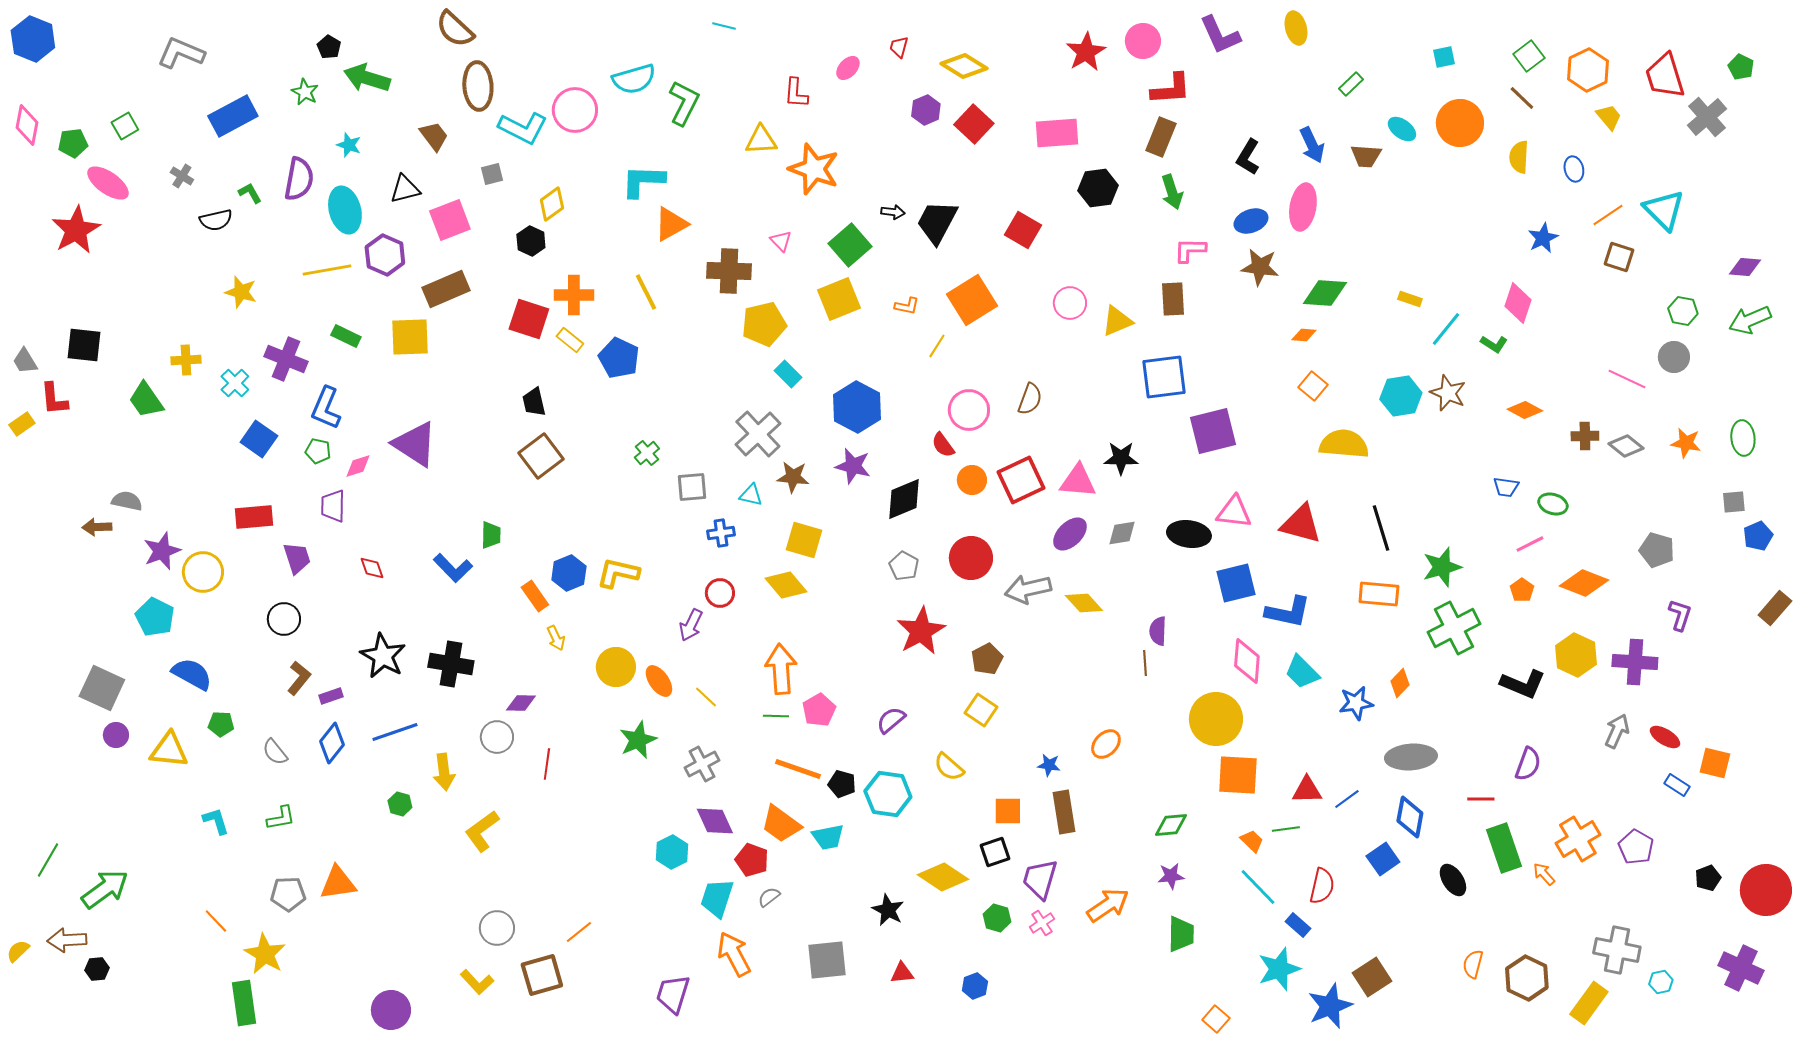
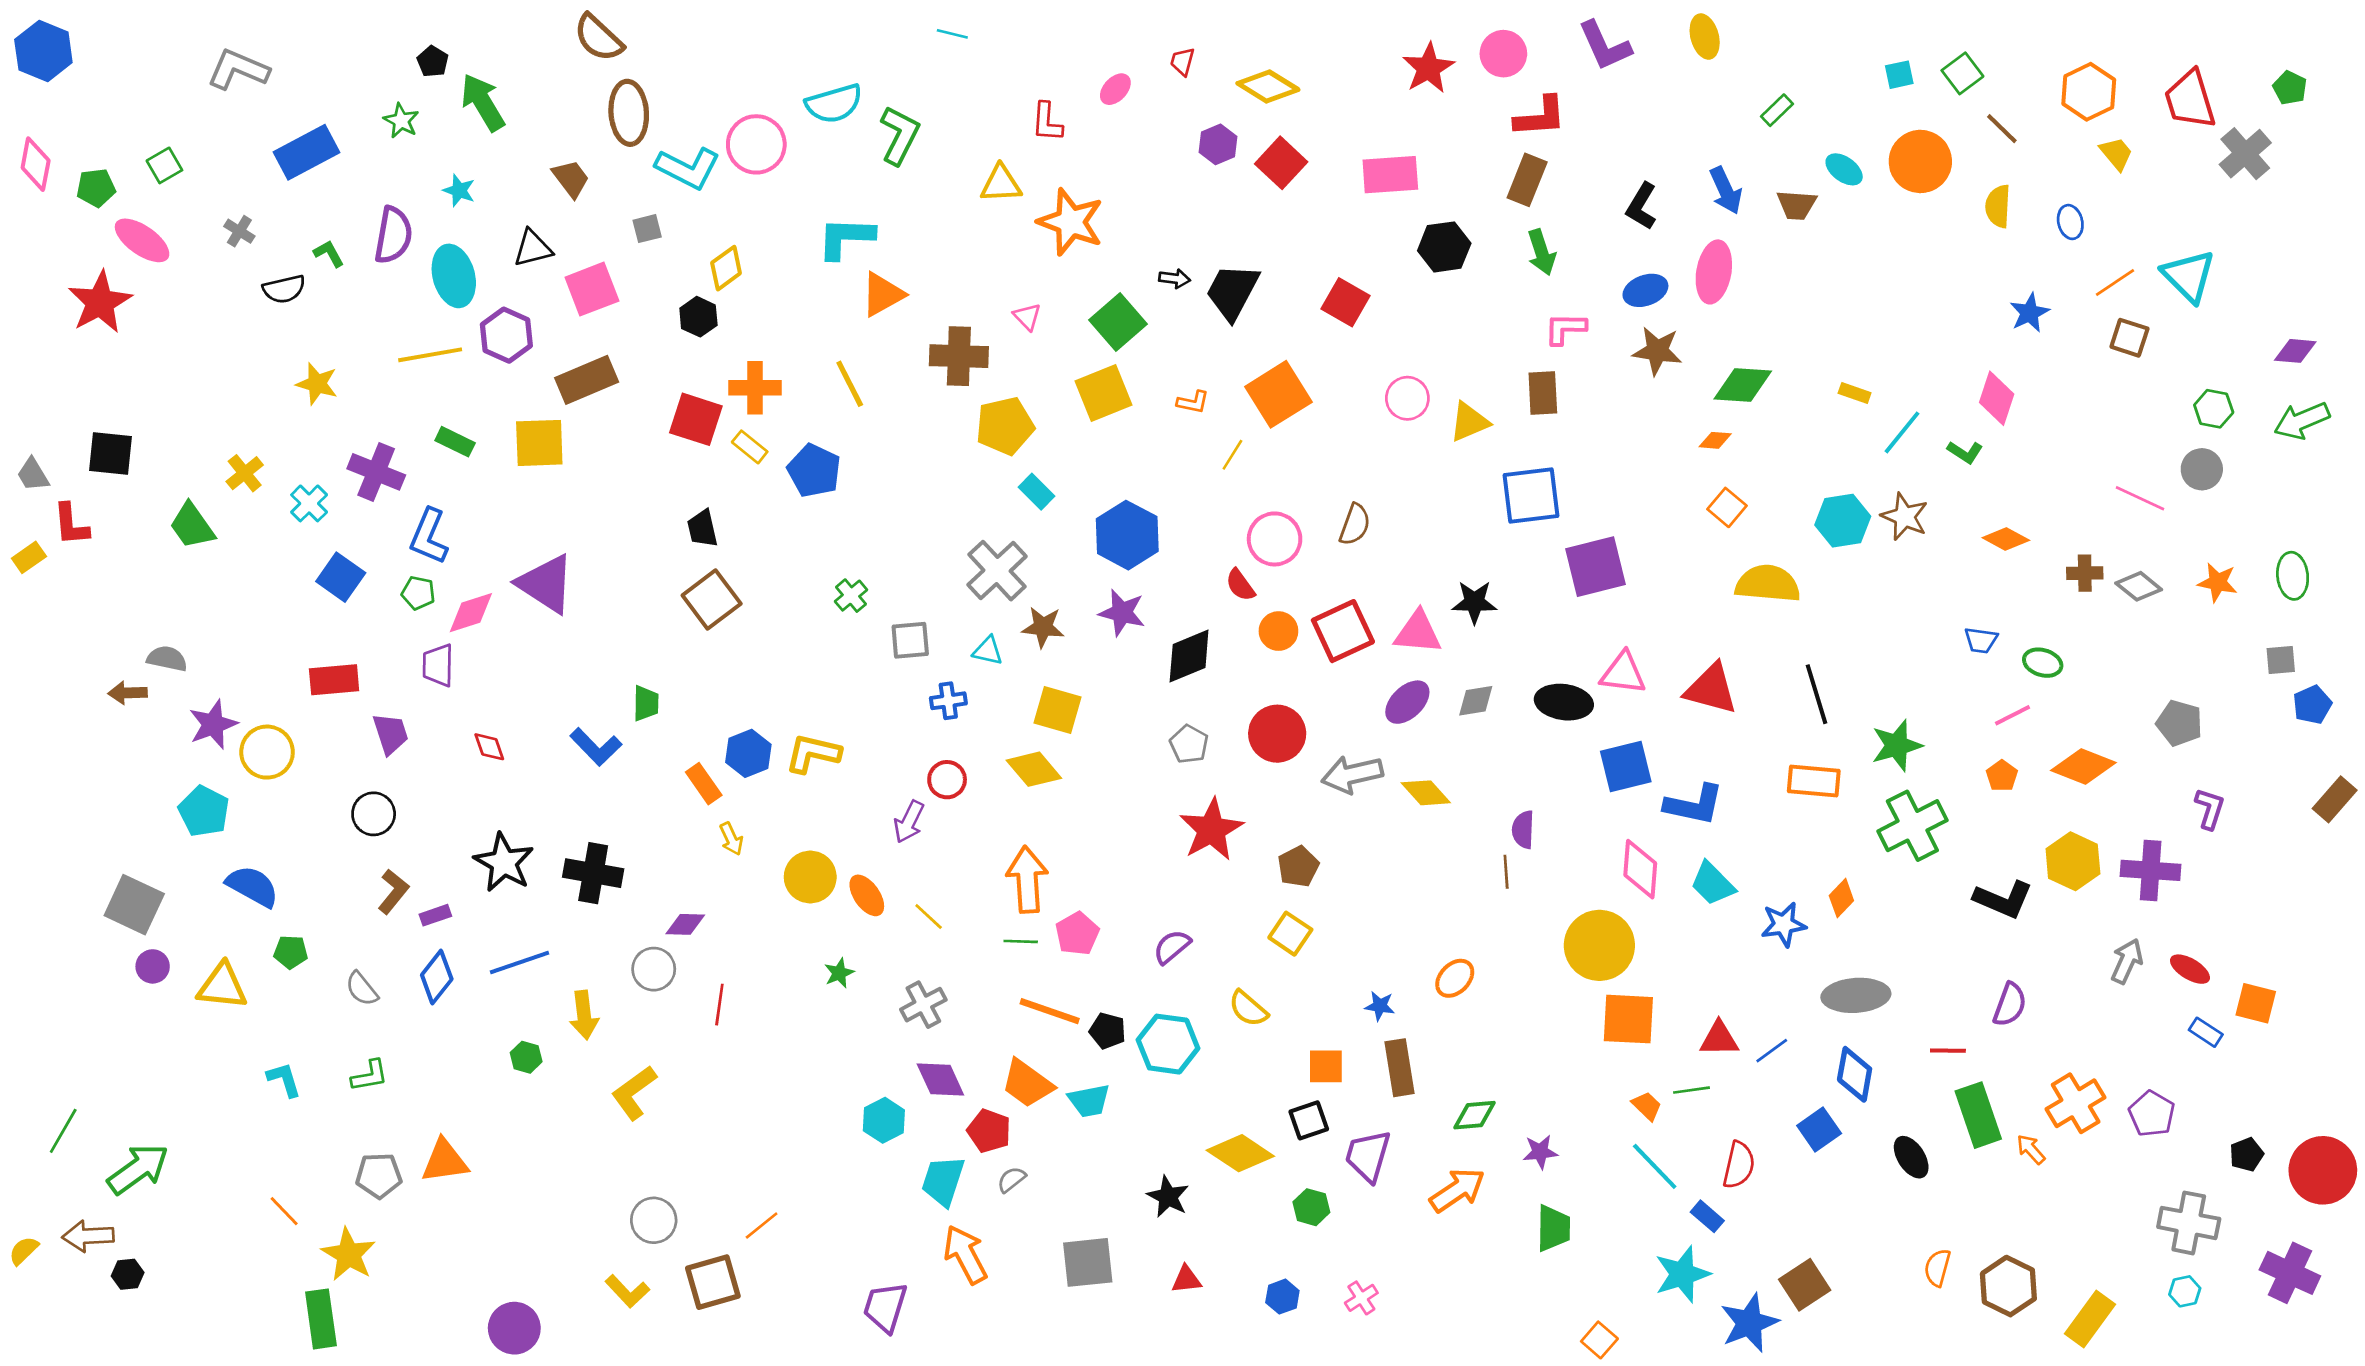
green square: (1529, 56) -> (1962, 73), moved
green arrow: (367, 78) -> (483, 102), turned 42
yellow cross: (186, 360) -> (245, 473), turned -36
pink diamond: (358, 466) -> (471, 613), size x1.4
green star: (638, 740) -> (839, 973), size x0.6
green diamond: (1171, 825) -> (1474, 1115), moved
pink cross: (1042, 923) -> (1361, 1298), moved
gray cross: (1617, 950) -> (2189, 1223), moved

